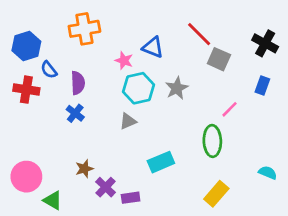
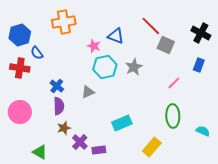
purple semicircle: (78, 83) -> (59, 106), moved
gray triangle: (128, 121) -> (88, 92), moved
green ellipse: (212, 141) -> (173, 116), moved
pink circle: (26, 177) -> (20, 112), moved
yellow rectangle: (216, 194) -> (152, 147), moved

